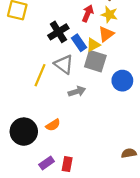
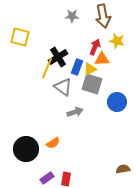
red arrow: (88, 13) -> (95, 47), moved
yellow star: (109, 15) -> (117, 41), moved
orange triangle: (106, 34) -> (102, 59), turned 35
blue rectangle: (79, 43) -> (77, 67), turned 56
yellow line: (40, 75) -> (47, 68), moved

